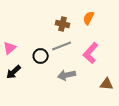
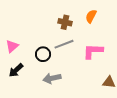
pink L-shape: (91, 53) -> (93, 51), turned 50
gray arrow: (67, 75) -> (52, 78), moved

